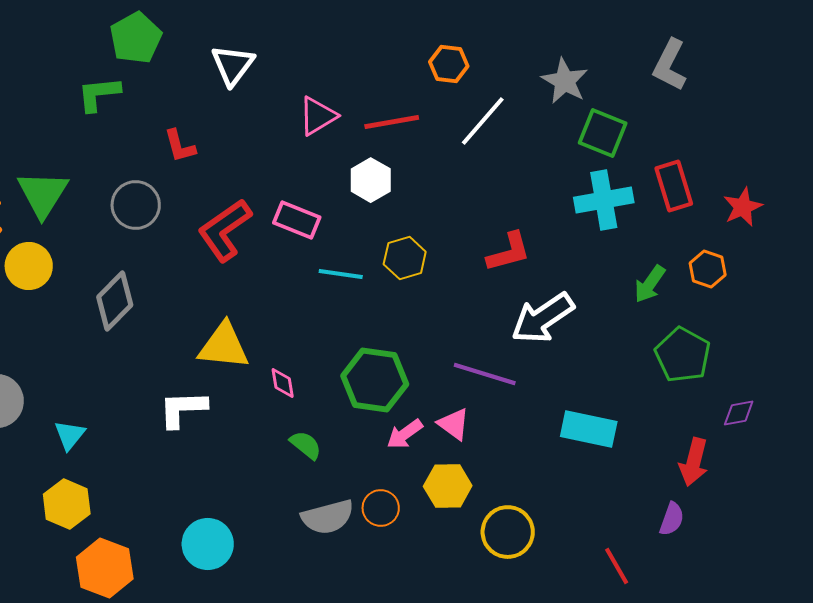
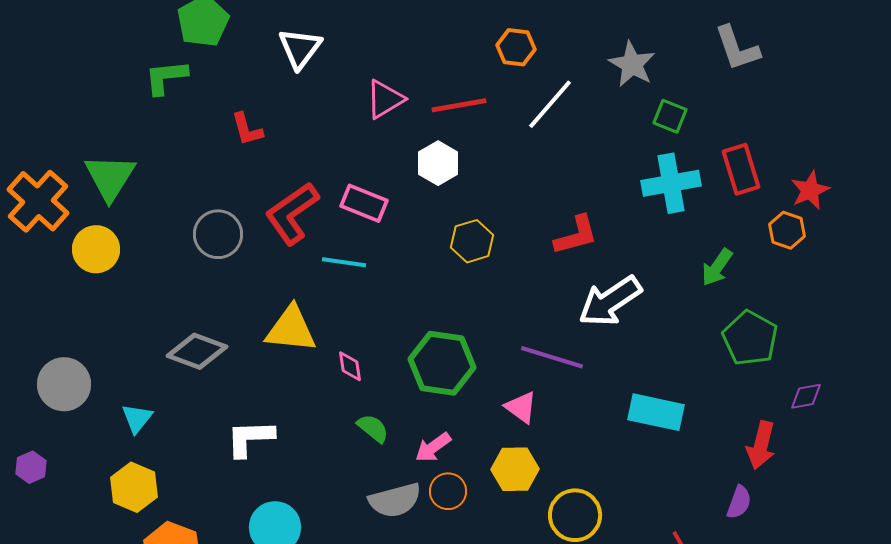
gray L-shape: (670, 65) -> (737, 48), turned -46
green square: (603, 133) -> (670, 116), size x0.7
gray circle: (136, 205) -> (218, 234), moved
orange hexagon: (708, 269) -> (787, 230), moved
cyan line: (341, 274) -> (344, 262), moved
gray diamond: (115, 301) -> (197, 351), moved, turned 66
white L-shape: (183, 409) -> (250, 438), moved
pink arrow: (405, 434) -> (433, 447), moved

